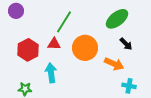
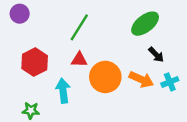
red triangle: (54, 44) -> (79, 60), moved
orange circle: (85, 48) -> (105, 77), moved
cyan cross: (129, 86) -> (170, 82), moved, turned -32

